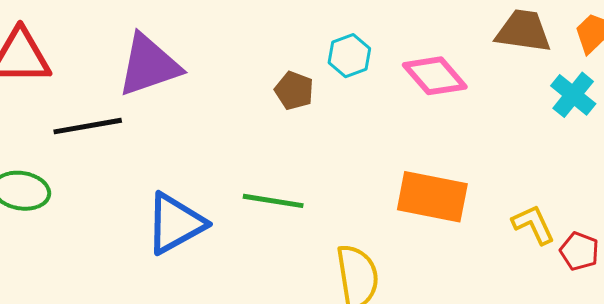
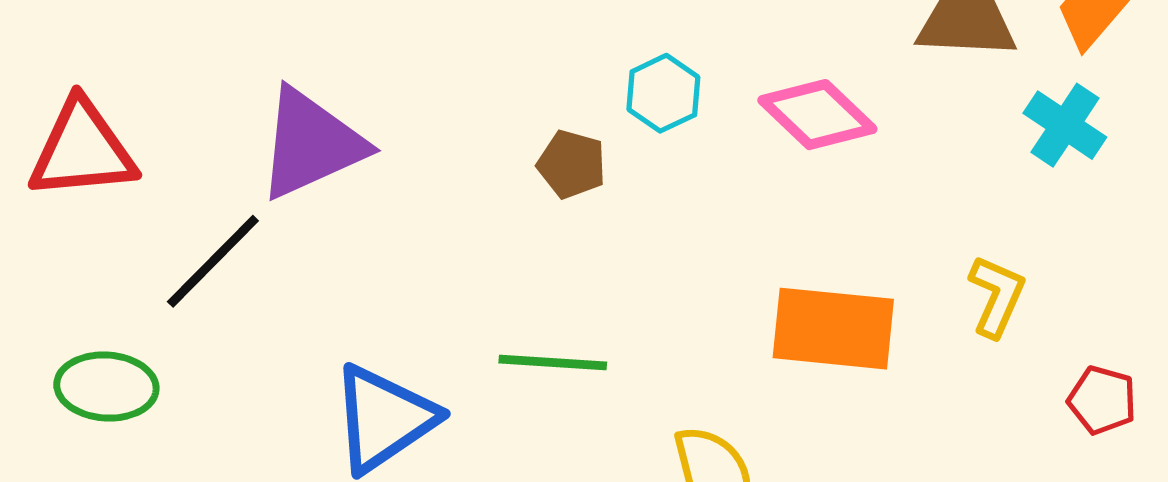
black line: (88, 126) -> (213, 261), turned -30
yellow L-shape: (533, 224) -> (997, 296), moved, turned 54

